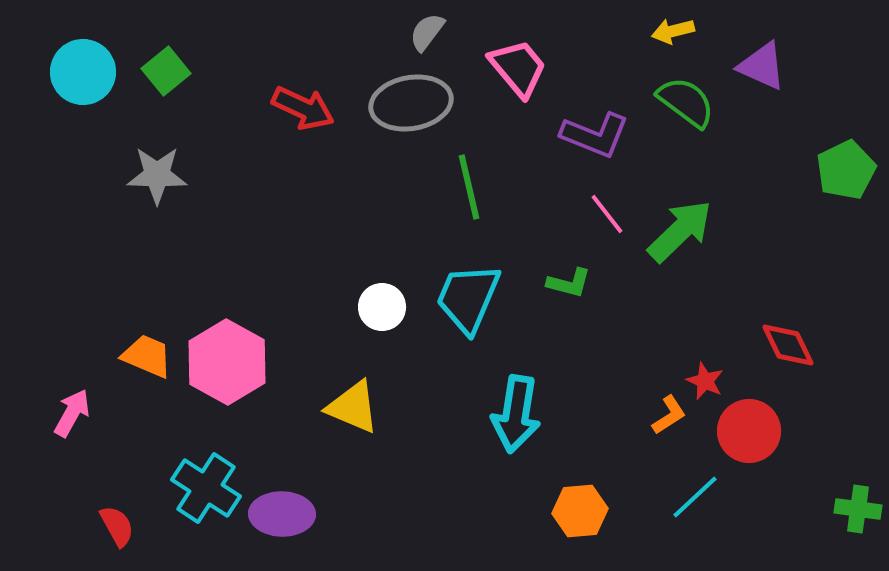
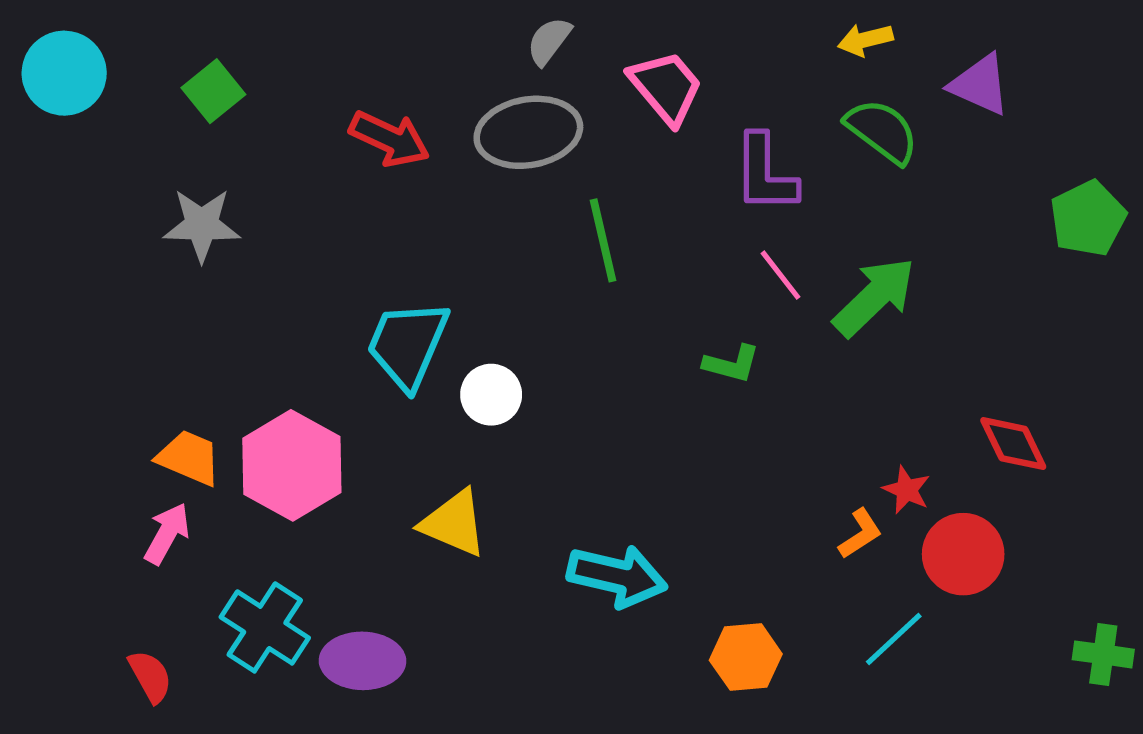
cyan circle: (83, 72) -> (64, 73), moved
purple L-shape: (595, 135) -> (765, 173), turned 68
cyan trapezoid: (468, 298) -> (408, 344), moved
pink arrow: (72, 413) -> (167, 534), moved
cyan arrow: (516, 414) -> (617, 576), moved, turned -86

